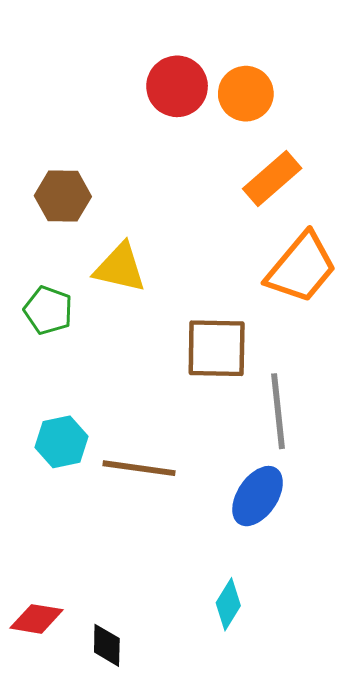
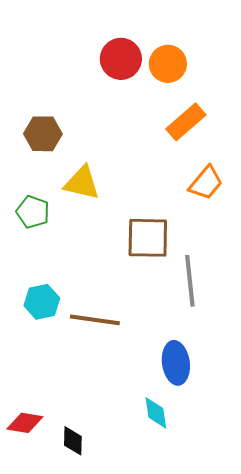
orange trapezoid: (301, 268) -> (206, 183), size x0.7
blue ellipse: (258, 496) -> (176, 363), moved, turned -42
cyan diamond: (228, 604) -> (156, 413), turned -40

